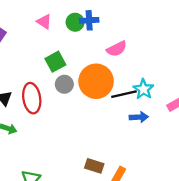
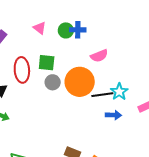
green square: (55, 62) -> (47, 63), turned 30
red ellipse: (32, 98) -> (22, 70), moved

